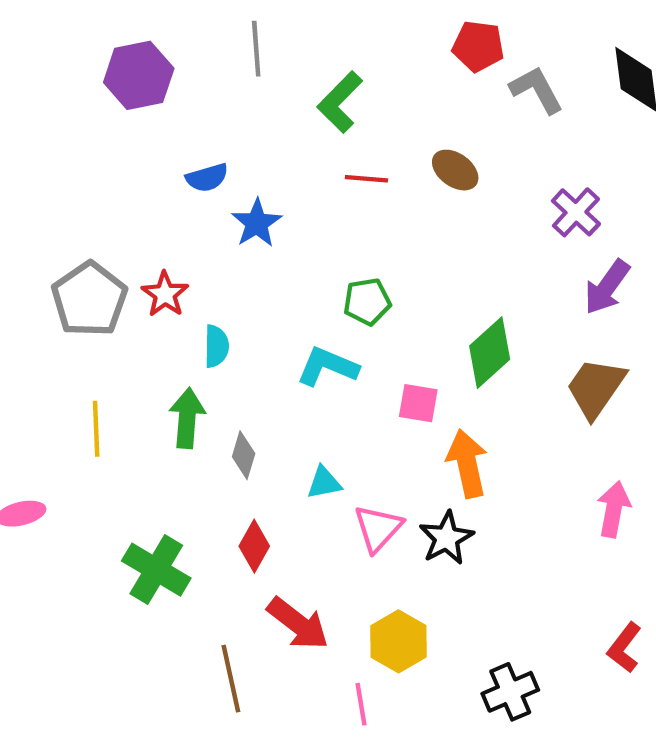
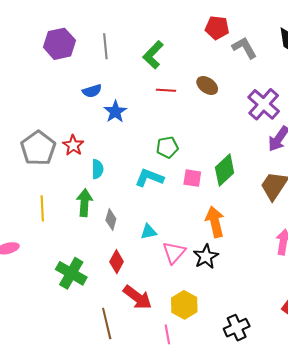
gray line: (256, 49) -> (105, 46), moved
purple cross: (576, 212) -> (264, 104), size x1.4
pink square: (418, 403) -> (192, 178), moved

